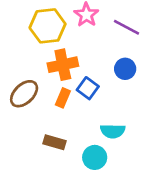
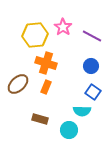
orange cross: (63, 65) -> (46, 63), turned 30
blue square: (88, 88) -> (93, 92), moved

